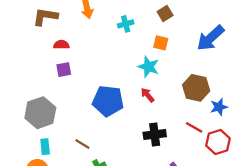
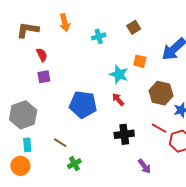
orange square: (161, 43) -> (140, 61), moved
red semicircle: (61, 45) -> (42, 55), turned 64

